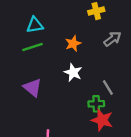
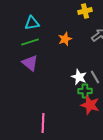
white star: (73, 72) -> (79, 77), moved
purple triangle: (32, 88) -> (30, 63), moved

